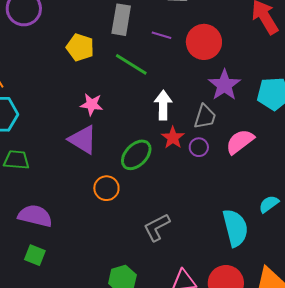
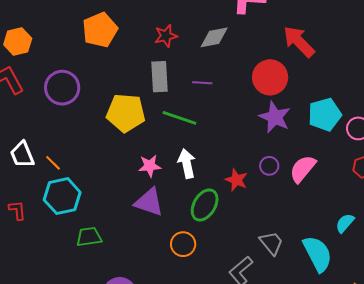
red circle: (204, 42) -> (270, 77), moved
yellow pentagon: (80, 47) -> (126, 113), size x1.4
white arrow: (163, 105) -> (187, 163), moved
gray trapezoid: (205, 117) -> (271, 243), moved, turned -44
purple circle: (199, 147) -> (269, 166), moved

